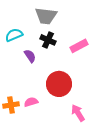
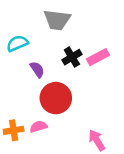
black cross: (48, 40) -> (72, 57), moved, turned 35
red circle: (59, 84) -> (56, 98), moved

